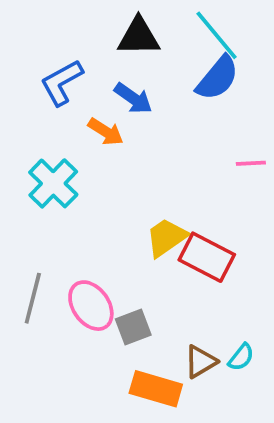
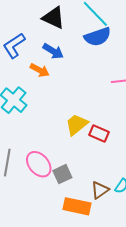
black triangle: (139, 37) -> (54, 18), turned 30
blue semicircle: (217, 78) -> (98, 37), turned 36
red rectangle: (207, 257) -> (99, 134), size x0.7

